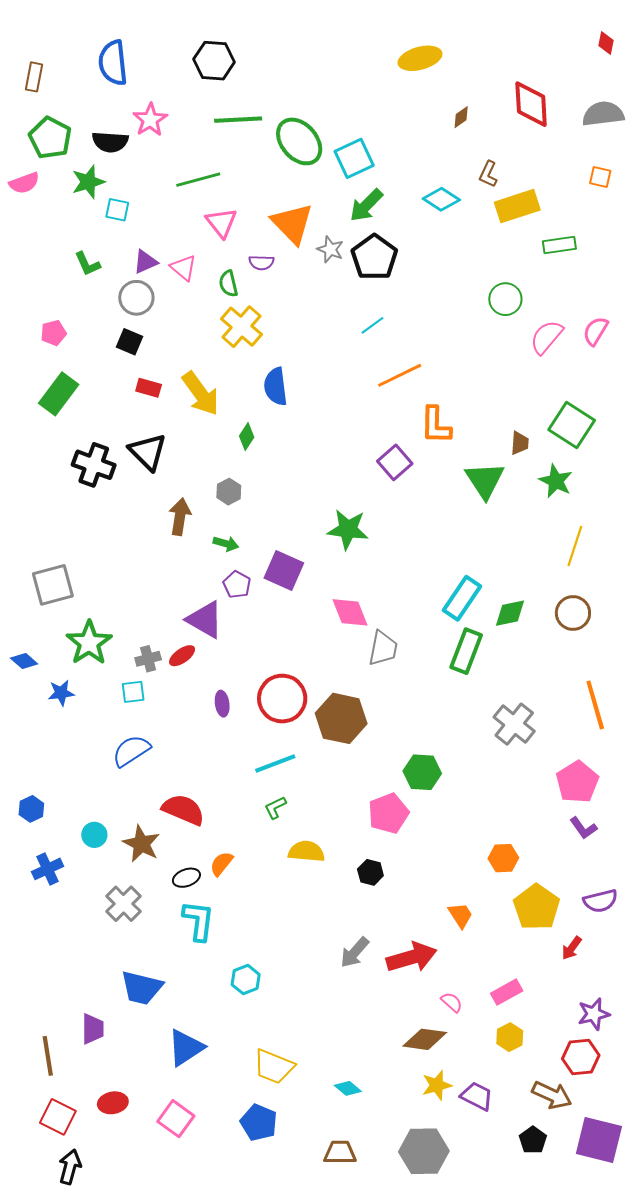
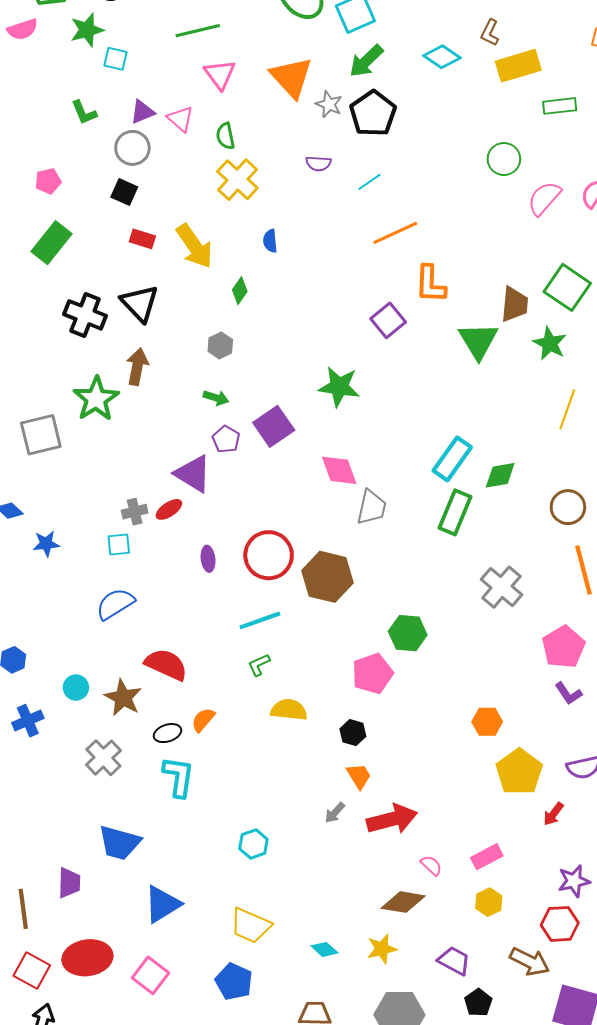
purple semicircle: (261, 263) -> (318, 164), moved
blue semicircle: (276, 387) -> (270, 241), size x0.6
brown trapezoid: (520, 443) -> (514, 304), size x1.5
brown arrow: (180, 517) -> (137, 367), moved
purple square: (284, 571) -> (274, 426), turned 30
brown circle: (573, 613) -> (568, 507), moved
green star: (89, 643) -> (96, 399), moved
orange trapezoid: (461, 915) -> (359, 776), moved
gray arrow: (355, 952) -> (335, 813), size x0.7
cyan hexagon: (246, 980) -> (253, 844), moved
yellow star: (437, 1085) -> (382, 949), moved
red ellipse: (113, 1103) -> (87, 958), size x1.6
black pentagon: (533, 1140) -> (478, 1003), moved

